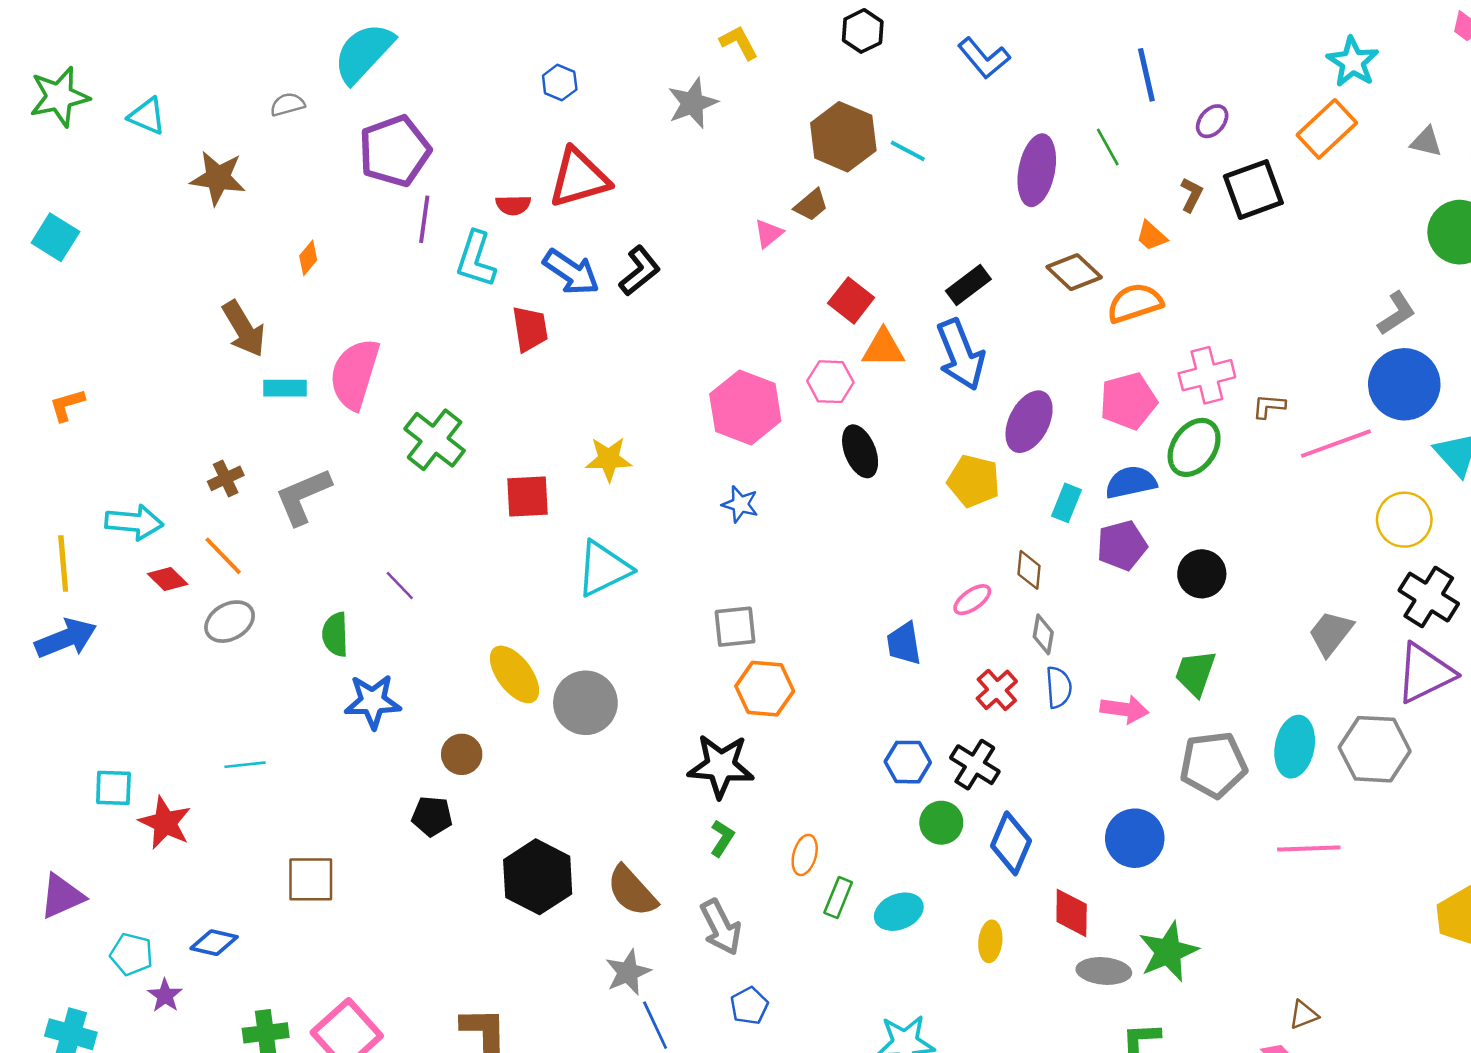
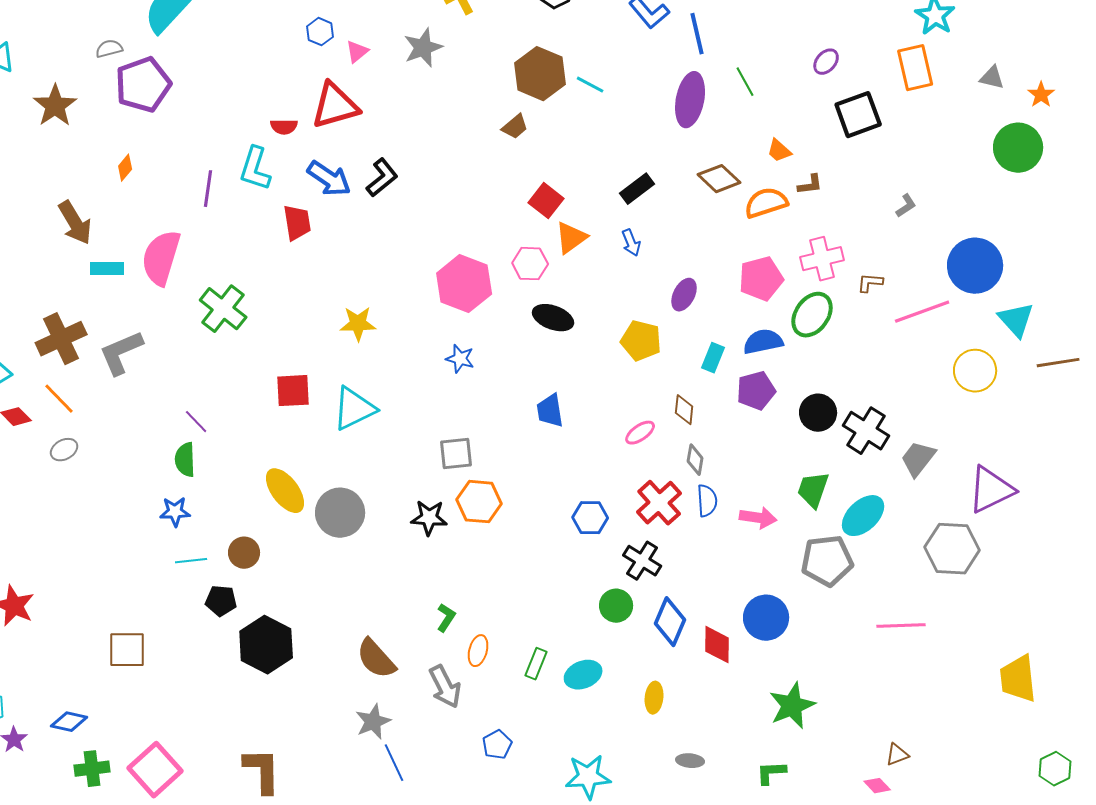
blue line: (1146, 75) -> (697, 34), moved
orange rectangle: (1327, 129) -> (915, 68), turned -60
purple pentagon: (395, 151) -> (143, 85), moved
brown star: (218, 178) -> (55, 106), turned 30
brown L-shape: (1191, 195) -> (810, 185), moved, turned 56
purple line: (424, 219) -> (208, 189), moved
pink triangle: (769, 233) -> (357, 52), moved
gray L-shape: (1397, 313) -> (906, 206), moved, size x0.7
orange triangle: (883, 348) -> (571, 238), turned -36
blue arrow: (961, 355) -> (631, 243), size x0.5
purple ellipse: (1029, 422) -> (684, 295), size x0.7
black ellipse: (860, 451) -> (553, 318), turned -48
brown cross: (226, 478) -> (61, 339), size x1.8
red square: (527, 496) -> (293, 391), moved
black cross: (1429, 597) -> (866, 431), moved
gray ellipse: (230, 622) -> (64, 450), size x0.7
green semicircle: (335, 634) -> (185, 460), moved
blue trapezoid: (904, 643) -> (550, 411), moved
red cross: (997, 690) -> (659, 503), size x1.4
blue star: (373, 701) -> (175, 512), size x0.7
cyan ellipse: (1295, 747) -> (863, 516), moved, turned 36
blue hexagon: (908, 762) -> (590, 518), moved
cyan line: (245, 765) -> (191, 561), moved
black star: (721, 766) -> (429, 518), moved, size x0.7
orange ellipse: (805, 855) -> (478, 651), moved
black hexagon: (538, 877) -> (266, 645), moved
red diamond: (1072, 913) -> (717, 645), moved
blue diamond: (214, 943) -> (69, 722), moved
gray ellipse: (1104, 971) -> (690, 761), moved, size x0.7
blue pentagon: (749, 1006) -> (497, 745), moved

